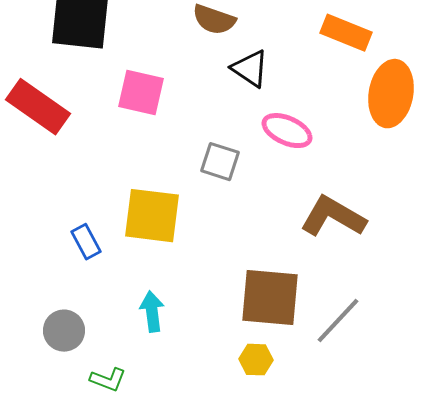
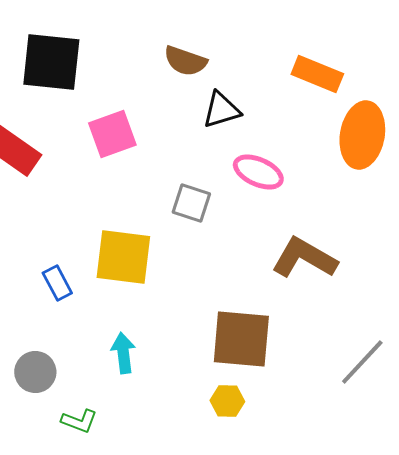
black triangle: (250, 69) -> (221, 110), turned -51
pink square: (141, 93) -> (112, 134), turned -33
gray line: (338, 321) -> (362, 362), moved

